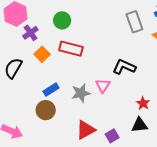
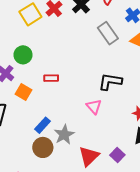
green circle: (62, 20) -> (23, 55), moved
red rectangle: (71, 49) -> (51, 78), size x0.6
gray star: (81, 93) -> (64, 135), moved

